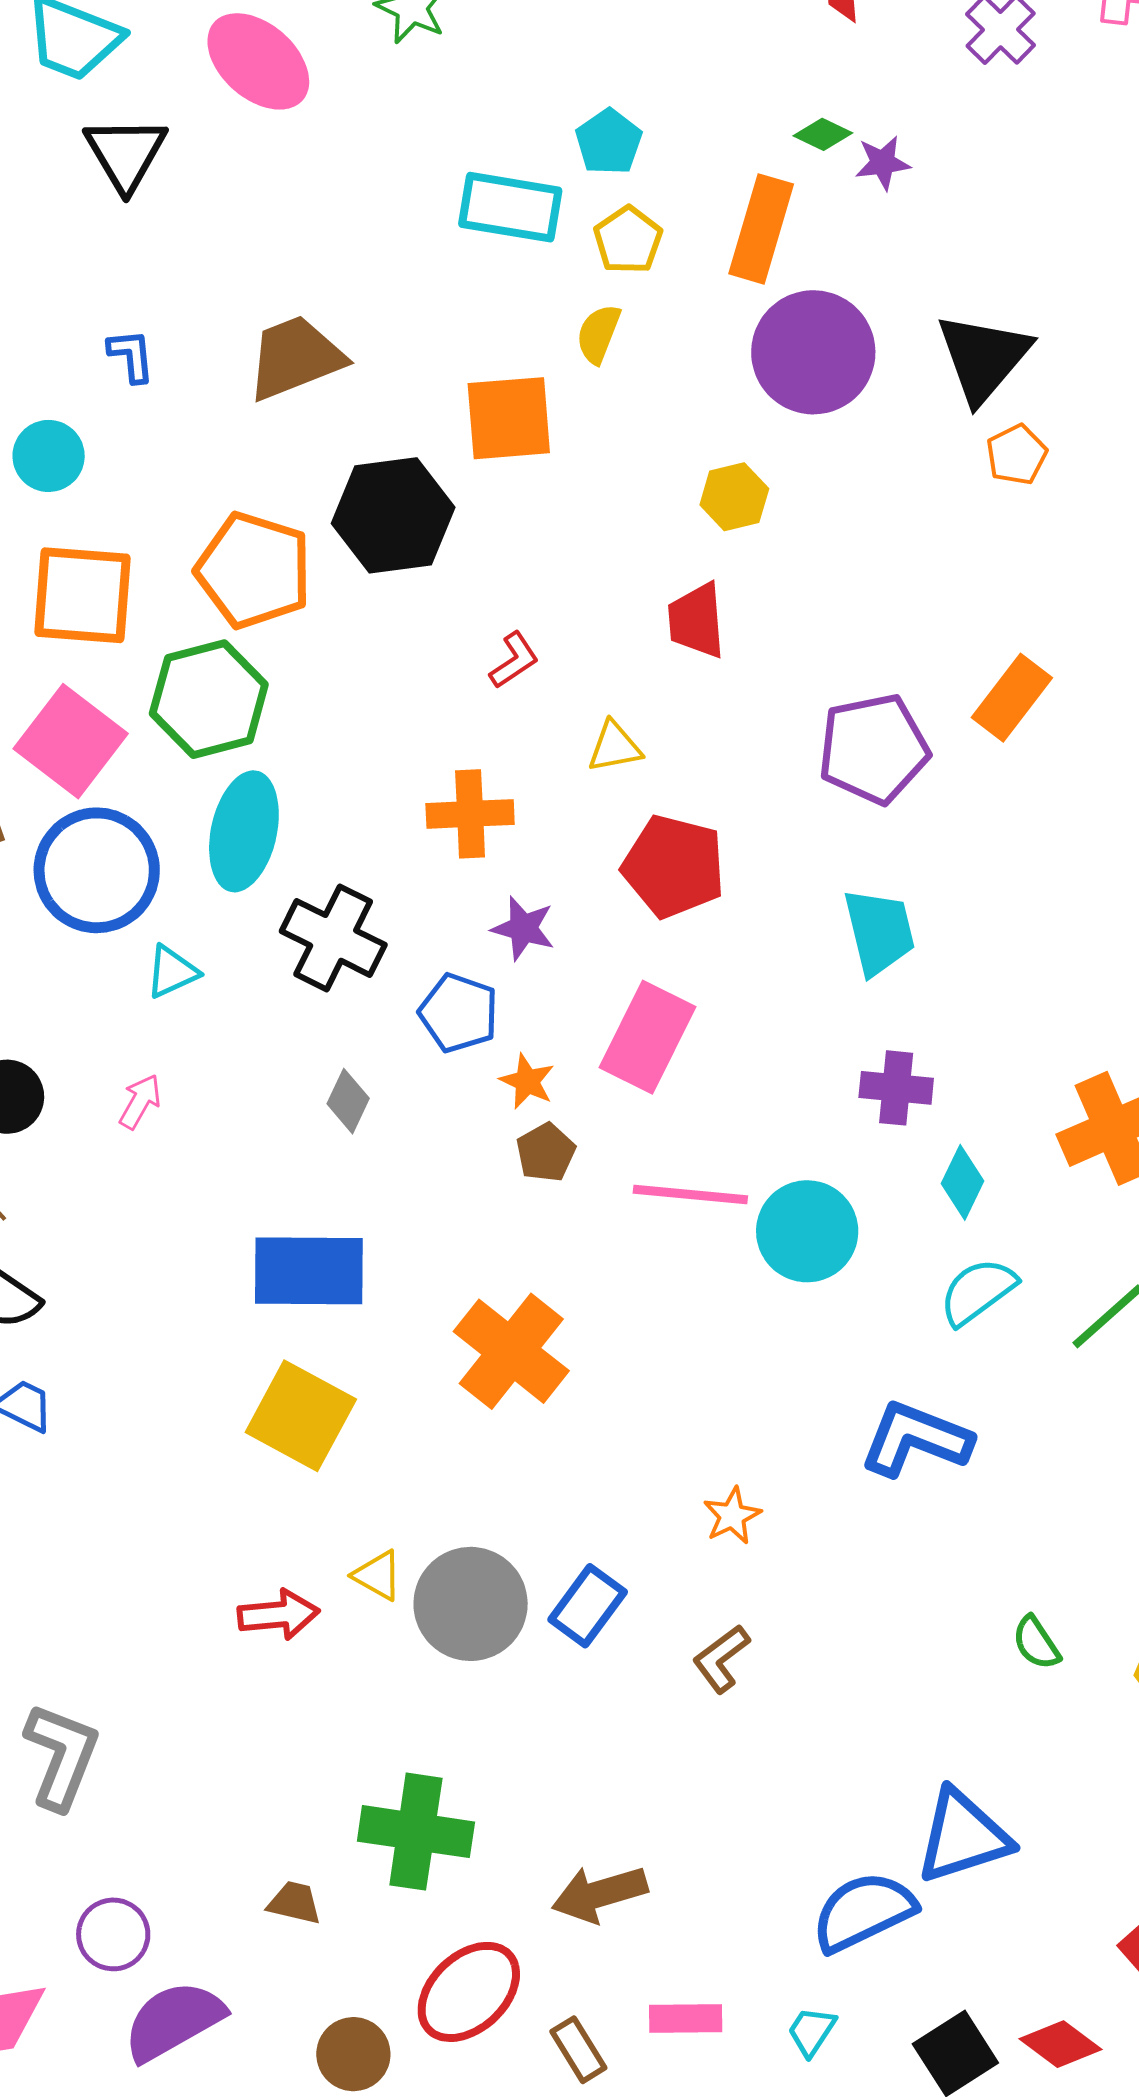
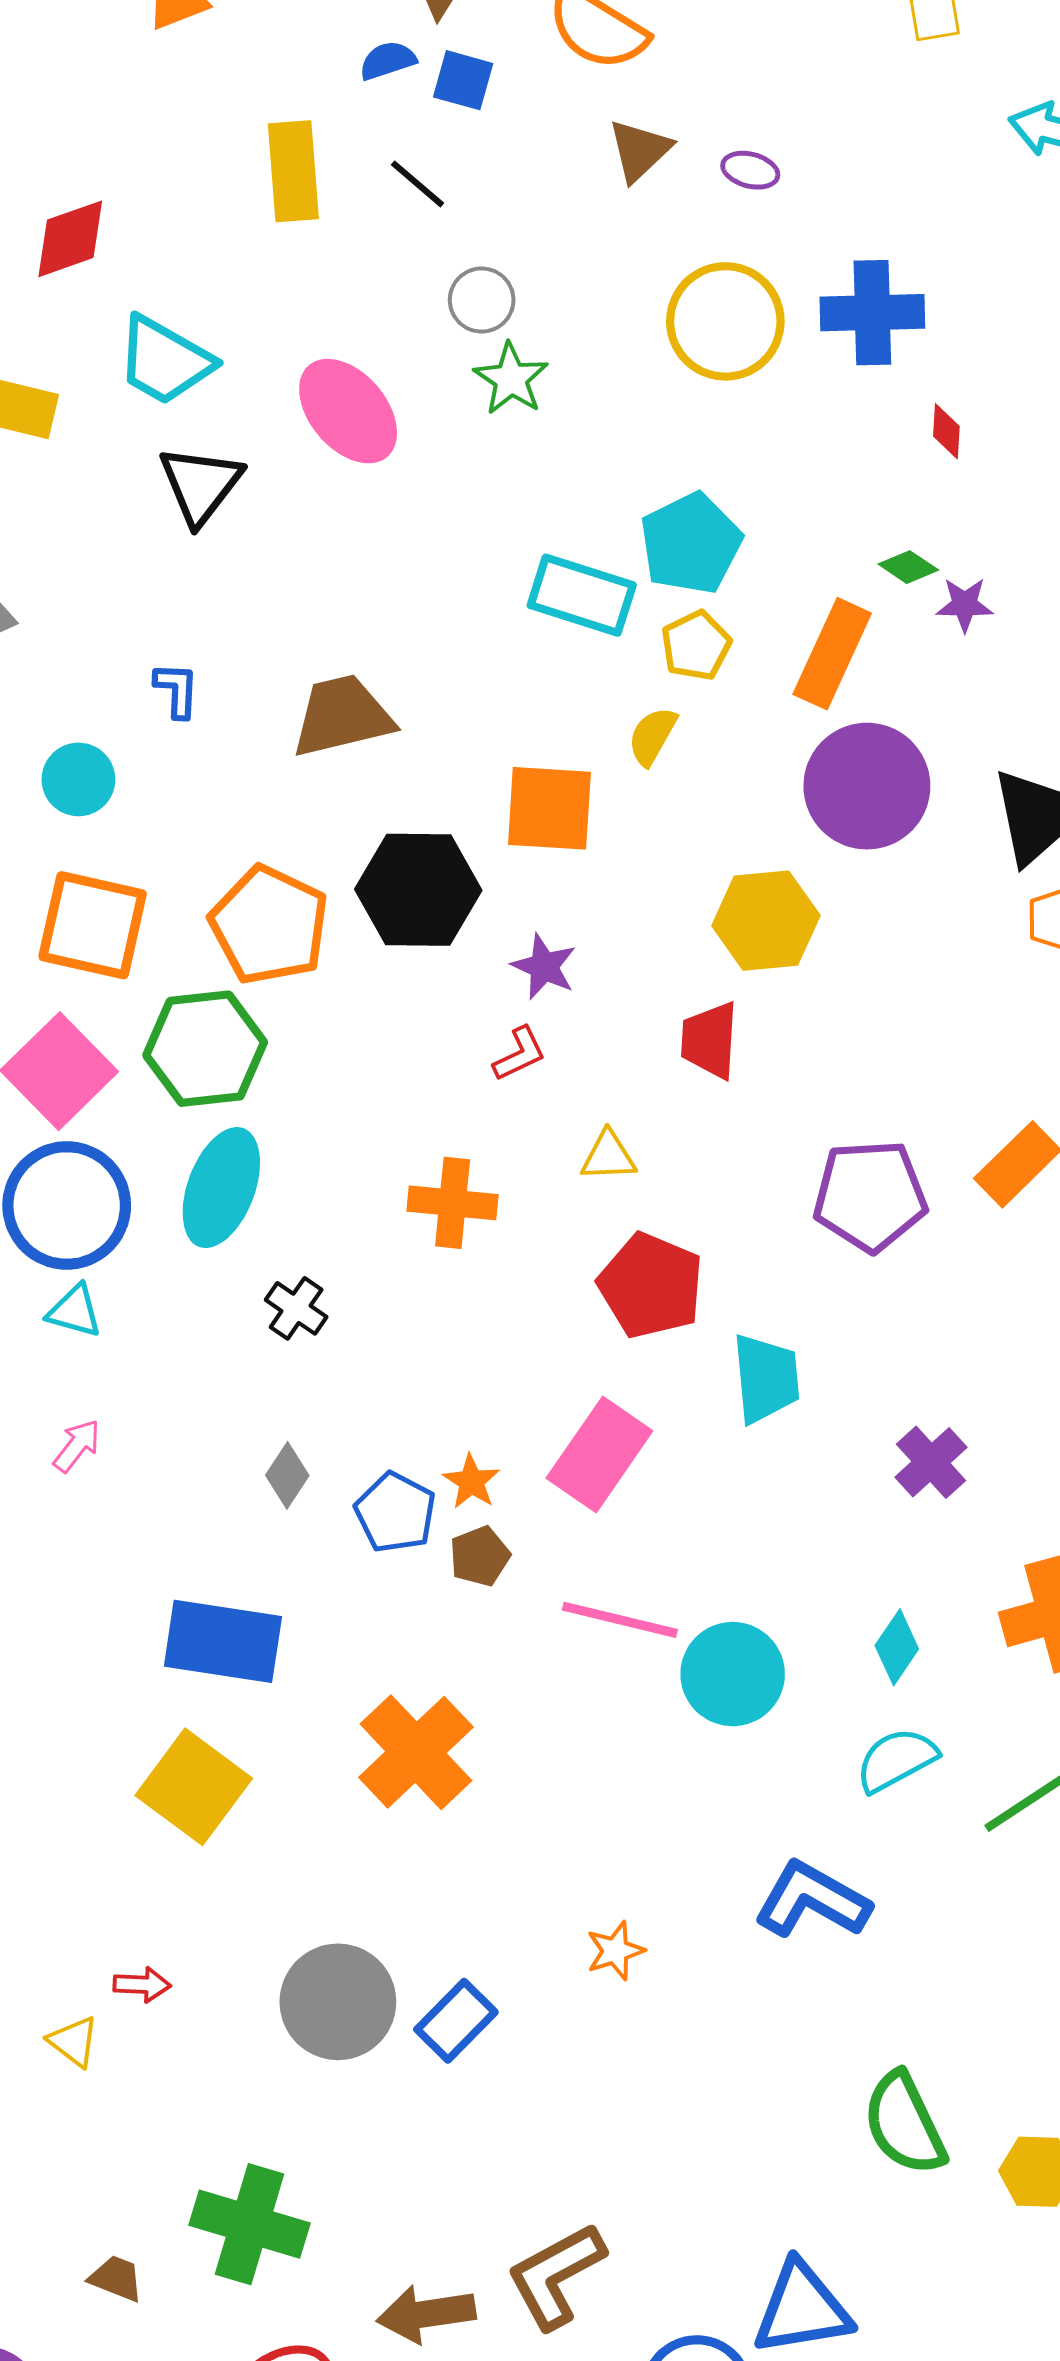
cyan pentagon: (609, 142) -> (691, 543), size x1.5
yellow hexagon: (734, 497) -> (766, 921), size x1.5
purple star: (523, 928) -> (544, 967), moved
cyan trapezoid: (879, 932) -> (766, 1378), moved
black cross: (333, 938) -> (296, 1308), size x0.6
cyan triangle: (172, 972) -> (75, 1311), moved, turned 32
blue pentagon: (459, 1013) -> (395, 1512), moved
purple cross: (896, 1088) -> (931, 1462), moved, turned 34
yellow triangle: (378, 1575) -> (74, 2041), moved
red arrow: (278, 1615) -> (142, 1985), size x0.7
green semicircle: (1036, 1643) -> (904, 2124), size x1.8
brown L-shape: (721, 1659) -> (556, 2276), moved, size x1.6

